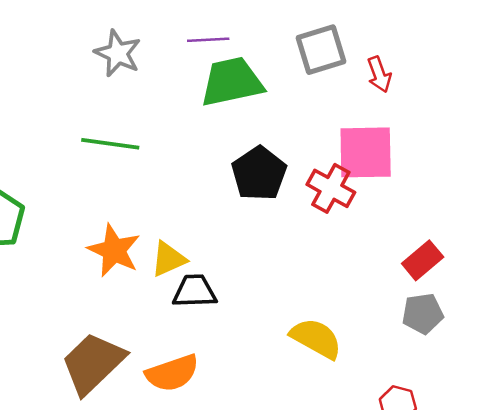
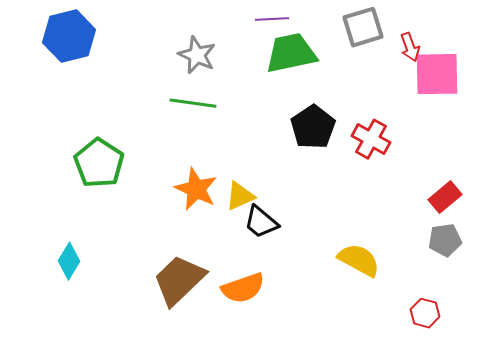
gray star: (118, 53) -> (197, 55), moved
pink square: (366, 152) -> (437, 74), moved
black trapezoid: (195, 291) -> (261, 222), turned -138

